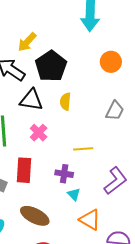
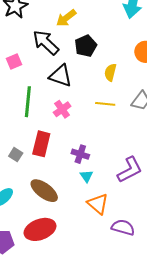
black pentagon: (51, 66) -> (86, 46), size x0.7
yellow semicircle: (65, 102) -> (110, 72), moved
yellow line: (83, 149) -> (105, 104), moved

